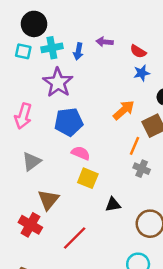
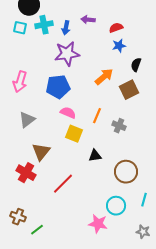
red semicircle: (138, 51) -> (116, 28), turned 128
purple star: (58, 83) -> (67, 54), moved, turned 30
orange line: (134, 146) -> (97, 116), moved

